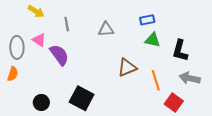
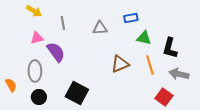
blue rectangle: (147, 20) -> (131, 18), moved
pink triangle: (39, 40) -> (37, 38), turned -48
gray ellipse: (17, 47) -> (35, 71), moved
orange semicircle: (13, 74) -> (11, 85), moved, turned -48
orange line: (156, 80) -> (150, 65), moved

